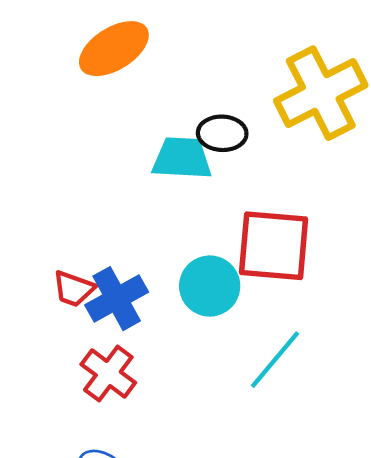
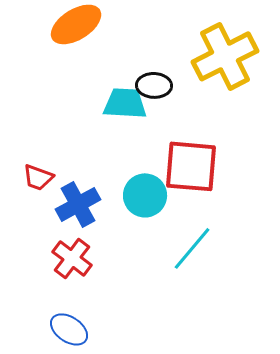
red trapezoid: (74, 289) -> (38, 177), moved

